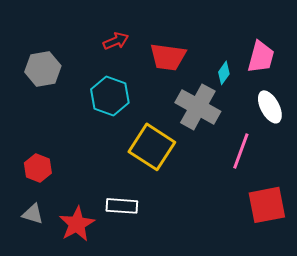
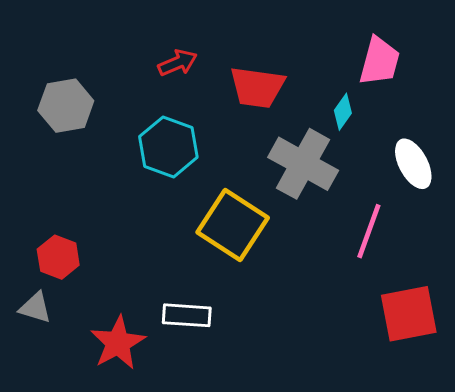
pink trapezoid: (261, 57) -> (380, 61), moved
gray triangle: (33, 214) -> (35, 308), moved

